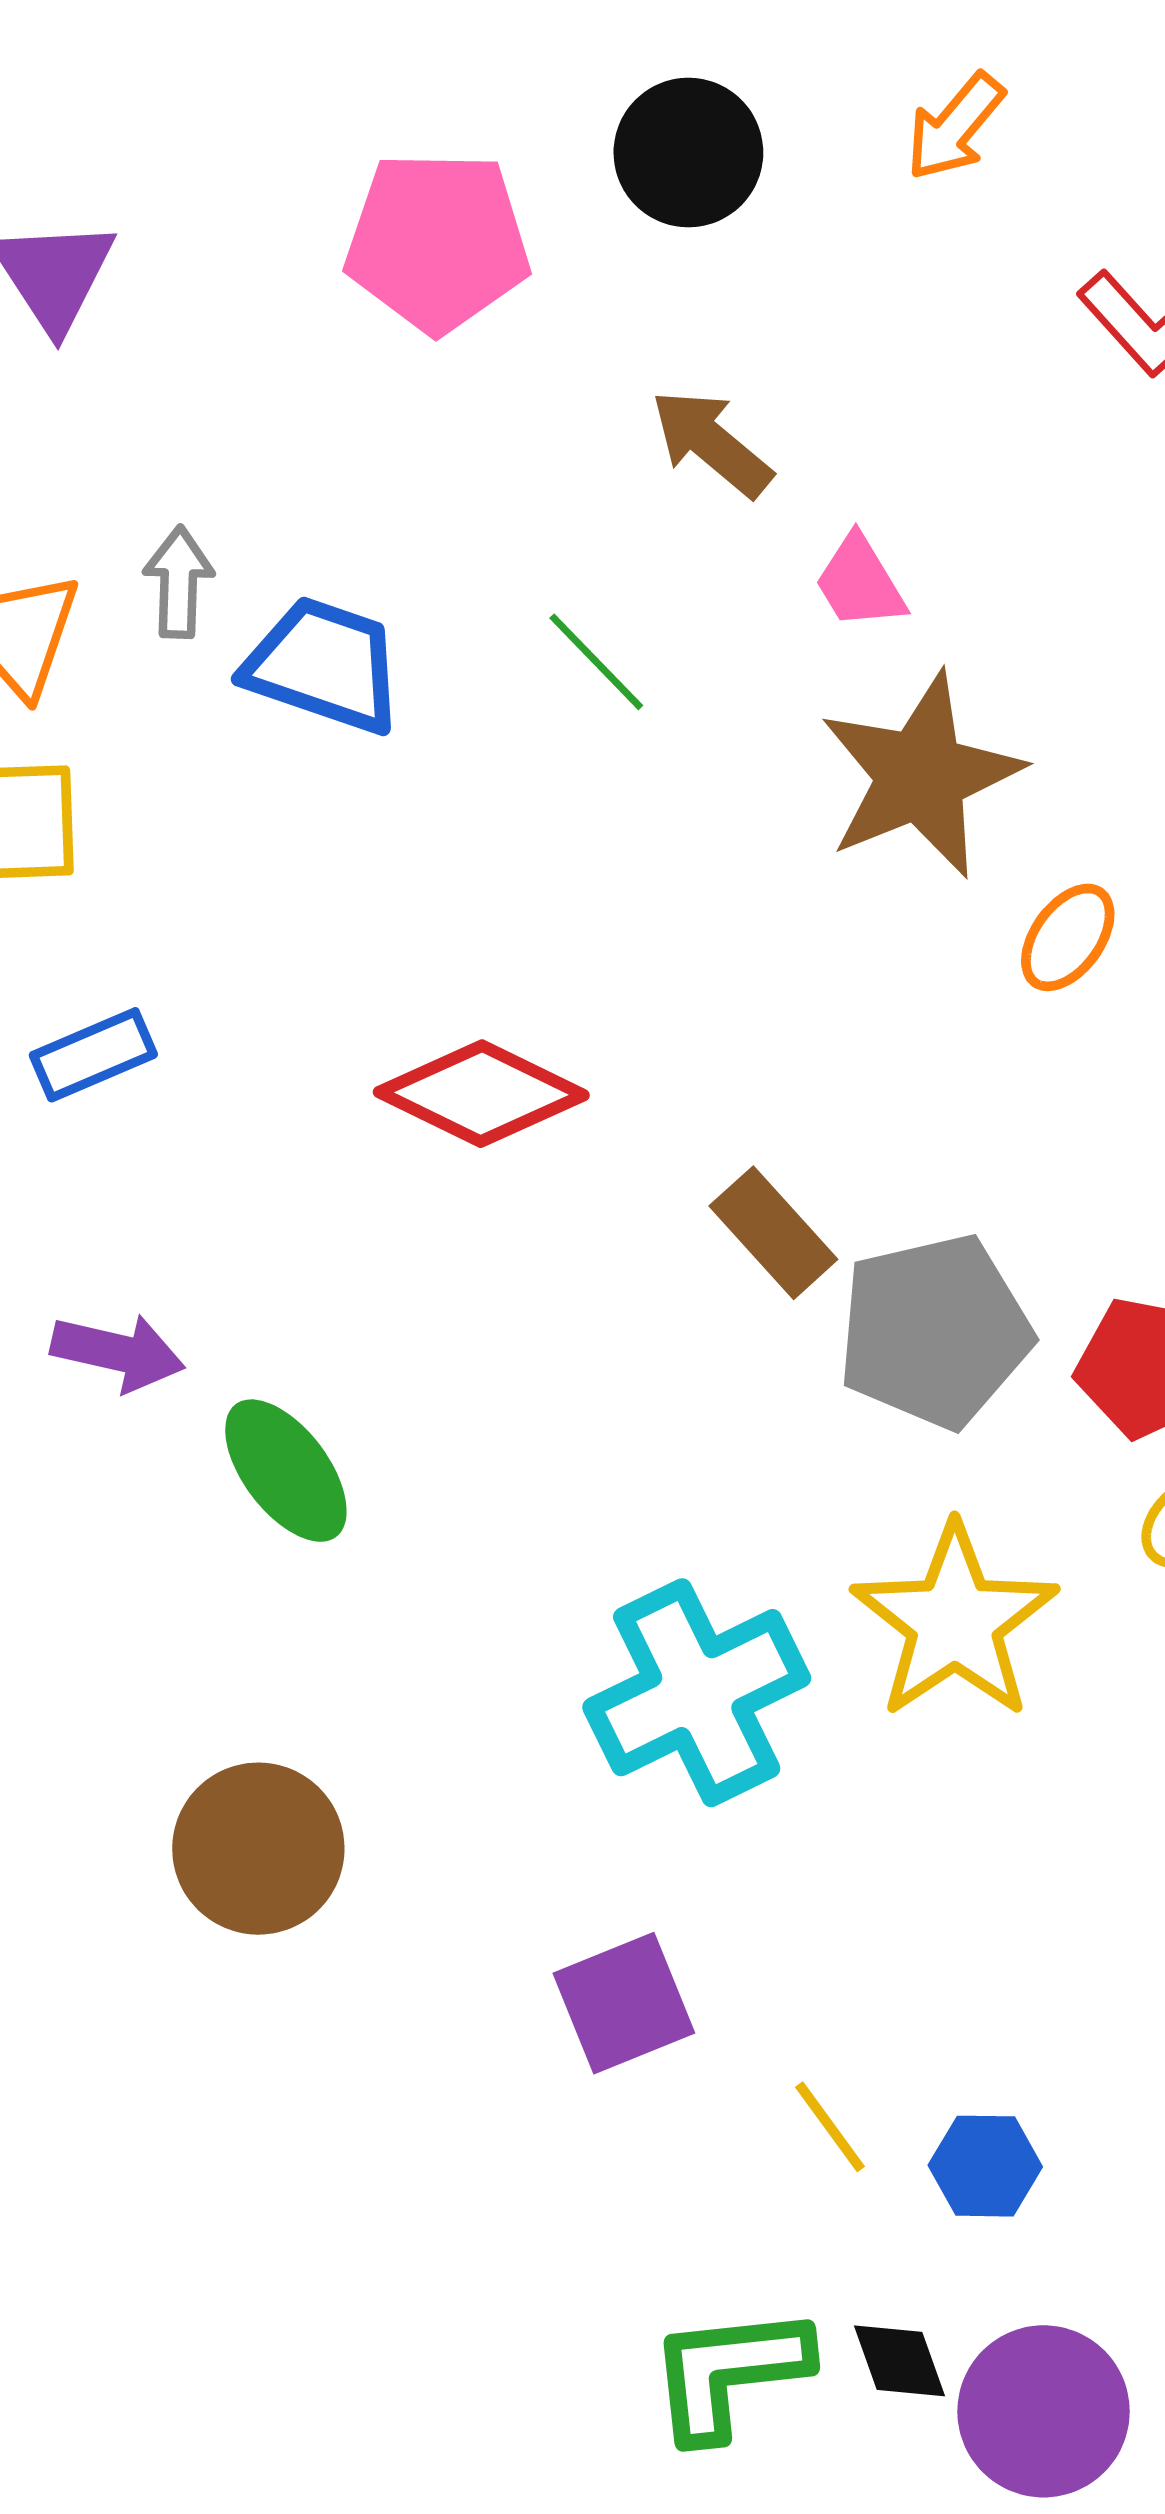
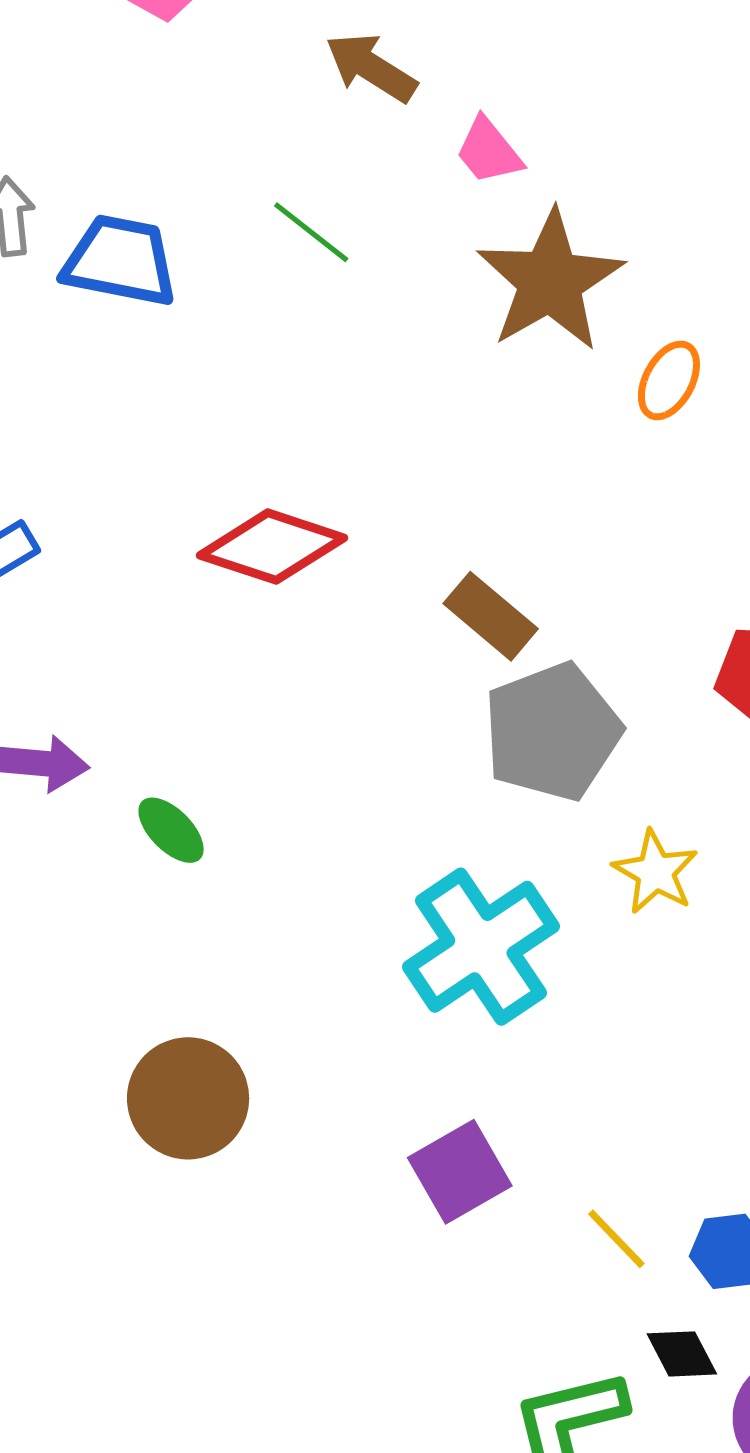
gray pentagon: (934, 1331) -> (552, 732), moved
green ellipse: (286, 1471) -> (171, 830), size x0.7
yellow star: (955, 1622) -> (655, 872), size x0.6
black diamond: (900, 2361) -> (682, 1354), moved

